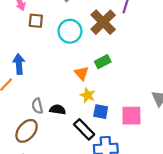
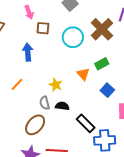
blue arrow: (19, 64) -> (28, 52), moved
yellow star: (88, 95) -> (56, 85), moved
blue square: (101, 112) -> (107, 90), moved, turned 32

